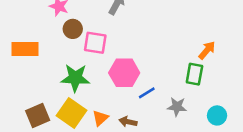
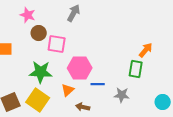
blue line: (147, 93) -> (98, 84), turned 32
cyan circle: (217, 115) -> (163, 102), moved
orange triangle: (100, 118) -> (68, 90), moved

